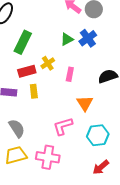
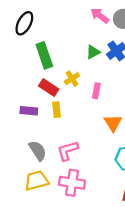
green rectangle: (23, 42) -> (44, 55), turned -45
red rectangle: (27, 71) -> (49, 87), turned 48
pink L-shape: (63, 126) -> (68, 151), moved

